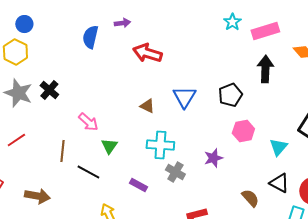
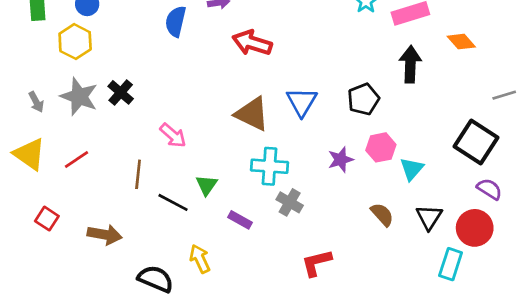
brown triangle: (147, 106) -> (252, 114), size x1.8
green triangle: (109, 146) -> (206, 185), moved
cyan triangle: (278, 147) -> (412, 169), moved
purple star: (213, 158) -> (341, 160), moved
black triangle: (279, 183) -> (429, 217), turned 35
brown semicircle: (250, 198) -> (382, 215), moved

